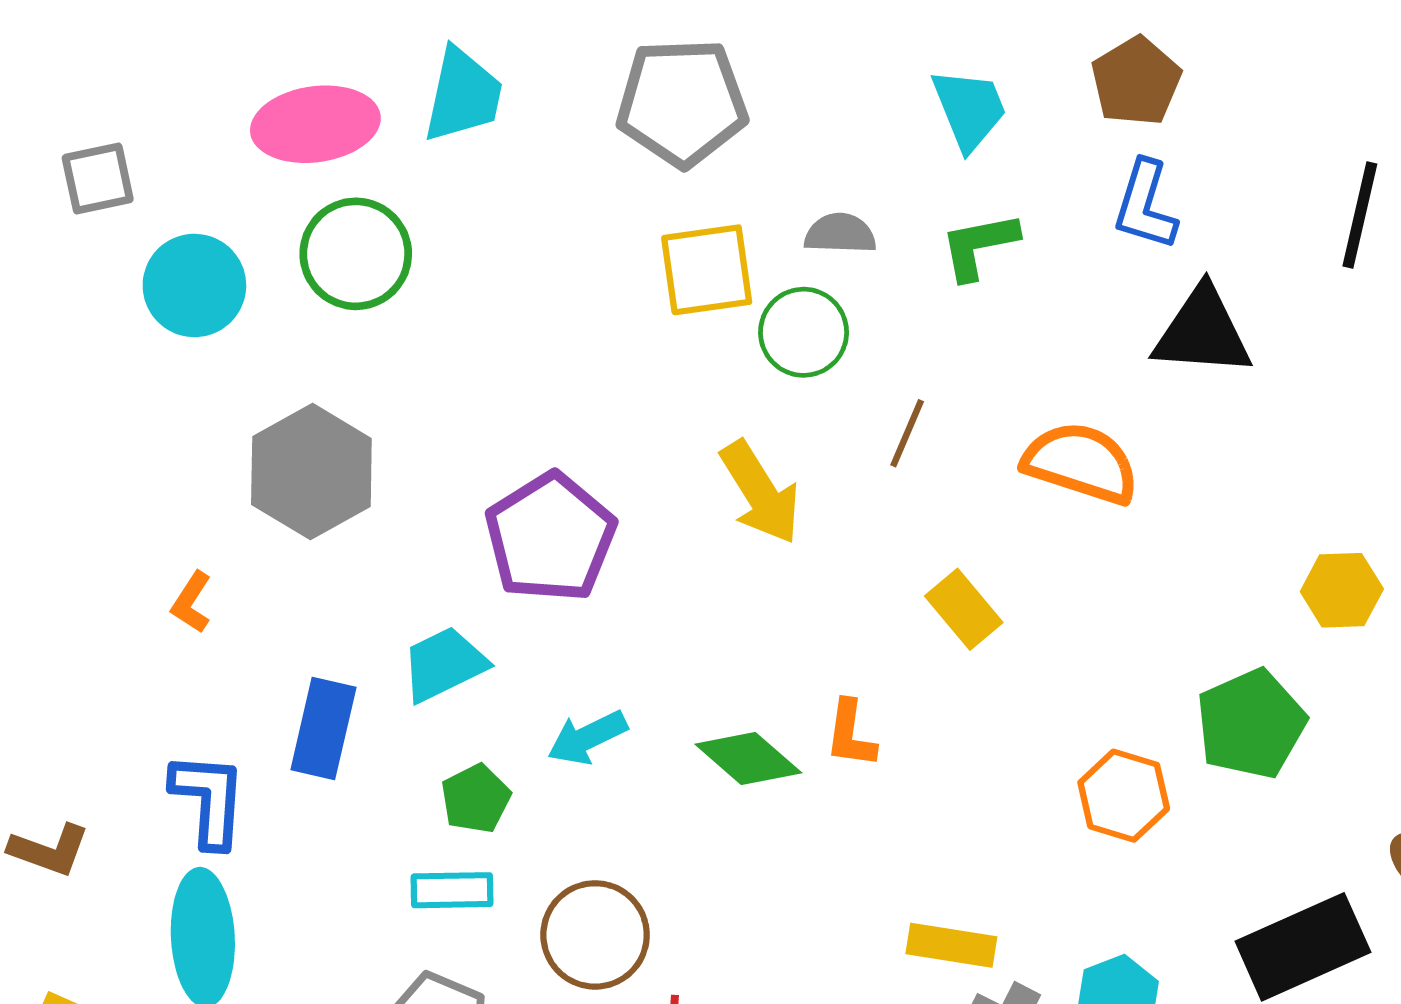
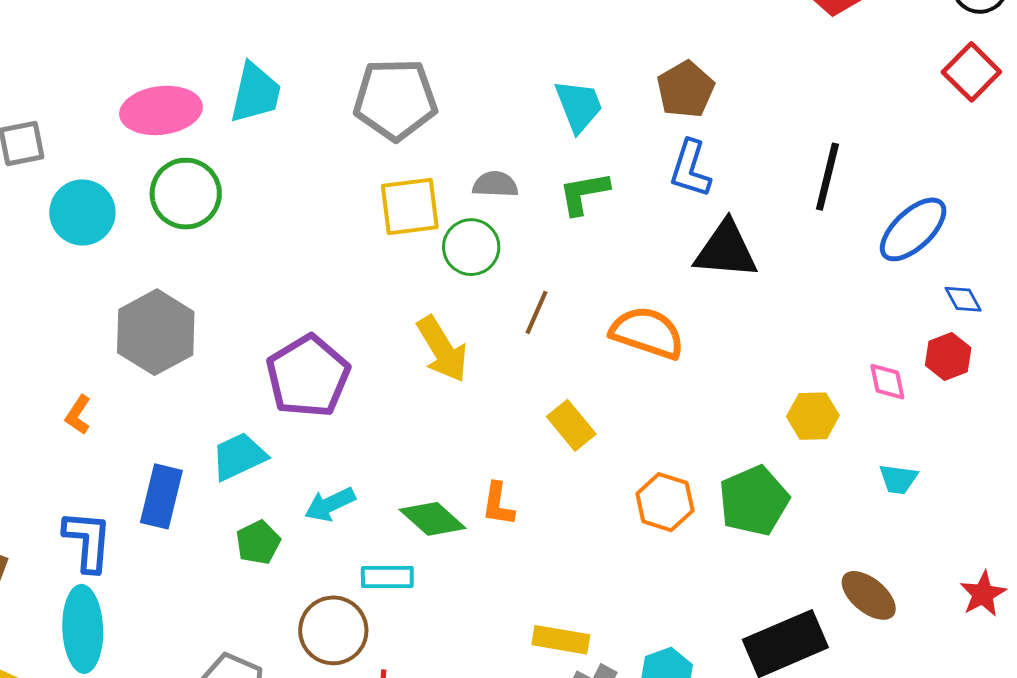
orange hexagon: (1124, 796) -> (665, 502), moved
cyan rectangle: (452, 890) -> (387, 577), moved

